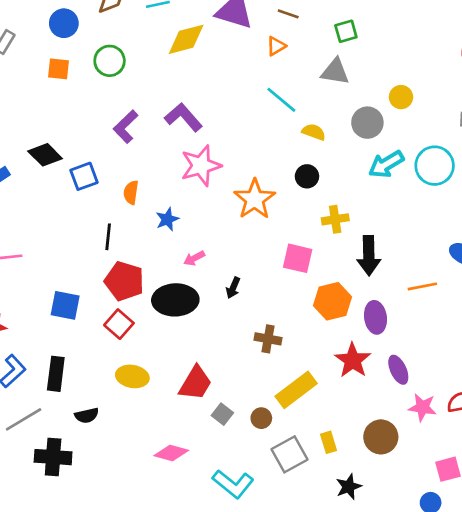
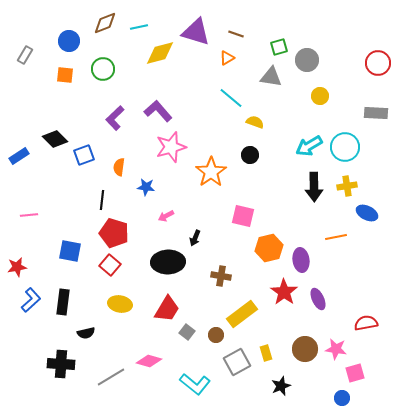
gray circle: (367, 123) -> (307, 60), moved
blue star: (167, 219) -> (146, 187), turned 30
yellow cross: (335, 219) -> (347, 186), moved
black arrow: (369, 256) -> (314, 187), moved
black ellipse: (175, 300) -> (168, 262), moved
pink star: (422, 407) -> (336, 349), moved
gray line: (24, 419) -> (111, 377), moved

